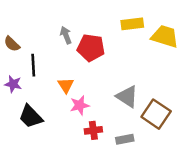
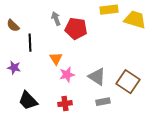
purple star: (13, 84) -> (14, 68), moved
gray triangle: (127, 97) -> (97, 77), moved
black trapezoid: (31, 117) -> (28, 101), moved
red cross: (93, 130) -> (65, 104), moved

